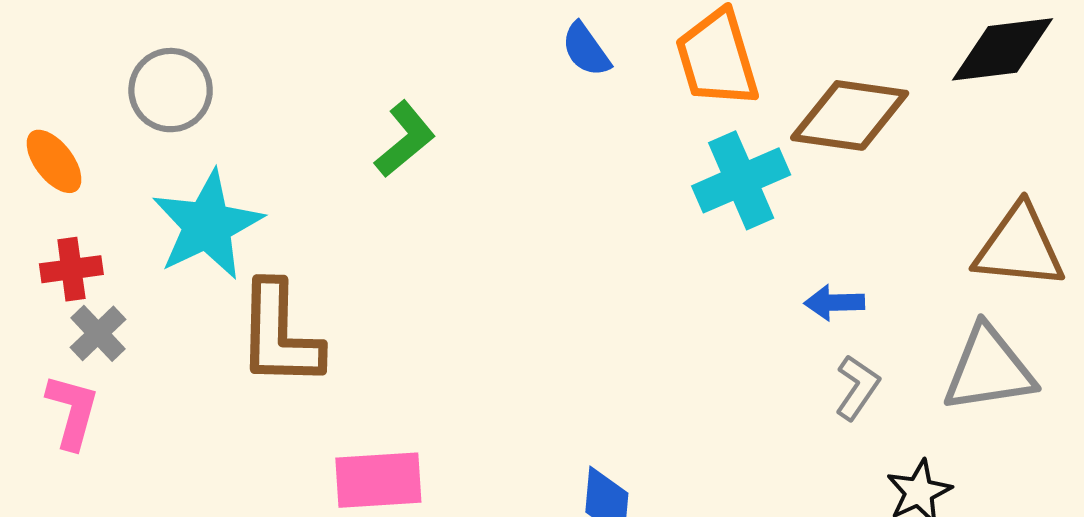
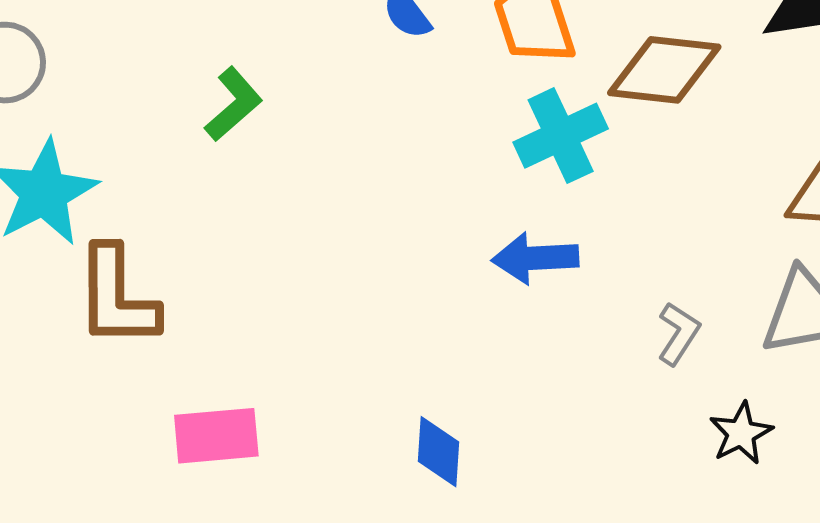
blue arrow: (834, 302) -> (535, 258), moved, size x1.5

